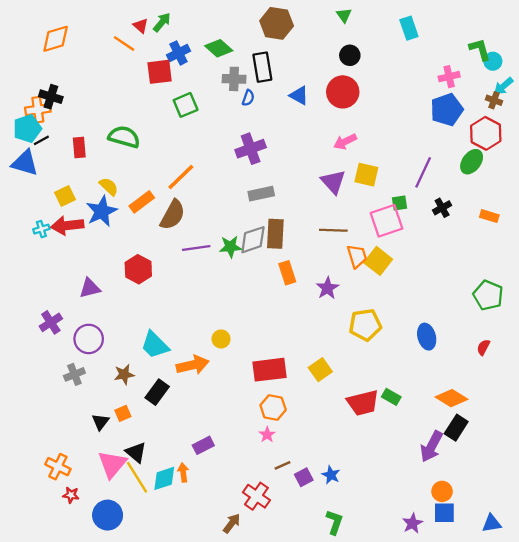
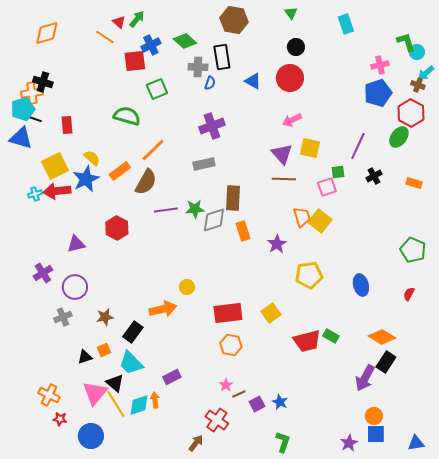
green semicircle: (124, 137) -> (127, 116), moved
black line: (41, 140) -> (35, 119), turned 48
gray rectangle: (261, 194) -> (204, 164), moved
yellow square: (65, 196) -> (55, 166), size x1.5
pink square: (386, 221) -> (327, 187), size x0.7
brown line: (333, 230) -> (284, 179), moved
gray diamond: (253, 240) -> (214, 220), moved
cyan trapezoid: (155, 345) -> (131, 363), moved
black triangle: (100, 422) -> (85, 357), turned 35
pink star: (267, 435) -> (226, 385), moved

